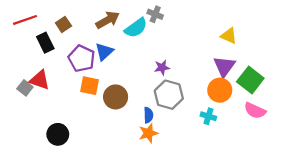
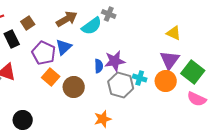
purple star: (162, 68) -> (115, 61), size x1.5
orange square: (89, 86) -> (51, 77), turned 30
blue semicircle: (148, 115) -> (99, 66), moved
cyan cross: (208, 116) -> (140, 78), moved

